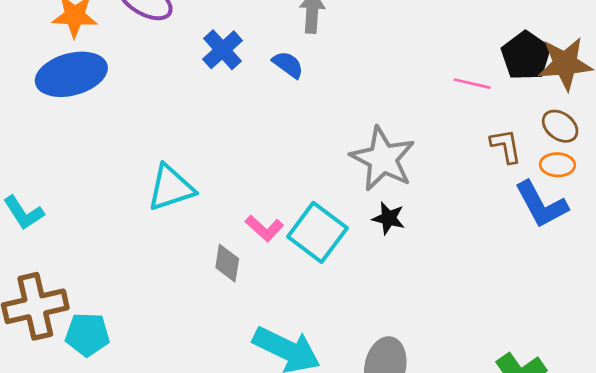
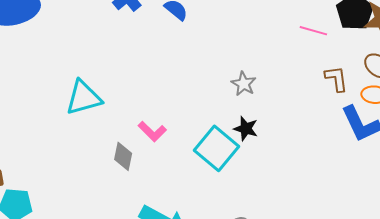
gray star: (383, 159) -> (244, 84), size x0.5
cyan square: (317, 232) -> (216, 148), moved

